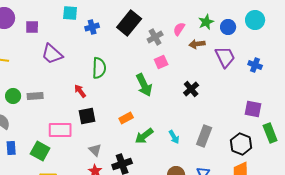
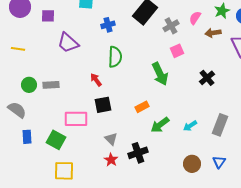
blue cross: (92, 27) -> (108, 25), moved
cyan arrow: (174, 137) -> (190, 126), turned 88

